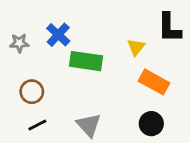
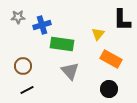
blue cross: (58, 35) -> (42, 25), turned 30
gray star: (19, 43) -> (18, 17), moved
gray triangle: (89, 125) -> (70, 71), moved

